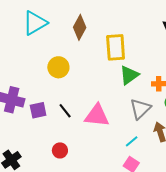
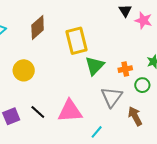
brown diamond: (80, 27) -> (38, 27), turned 30
cyan line: (132, 141) -> (97, 132), moved

